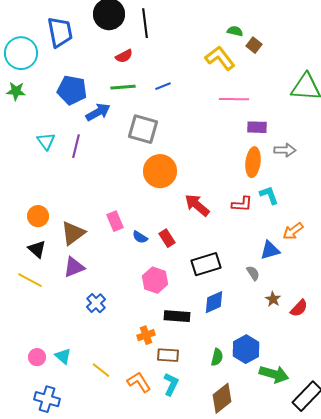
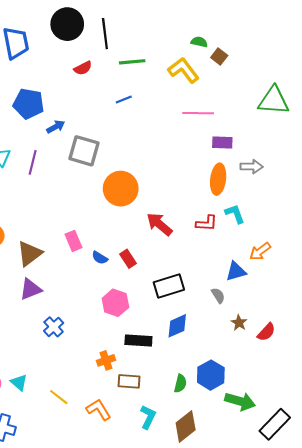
green line: (123, 87) -> (132, 62), moved
blue arrow: (98, 112) -> (56, 127), size x0.7
gray square: (143, 129) -> (84, 151), moved
cyan L-shape: (171, 384) -> (148, 417), moved

